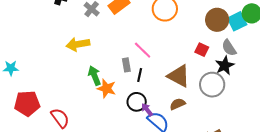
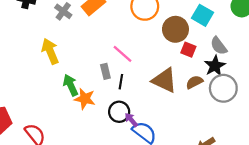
brown circle: (217, 20) -> (175, 29), moved
cyan square: (237, 21) -> (203, 15), moved, turned -30
yellow arrow: (78, 44) -> (50, 51), turned 80
gray circle: (212, 85) -> (223, 88), moved
brown semicircle: (178, 104) -> (194, 82), moved

